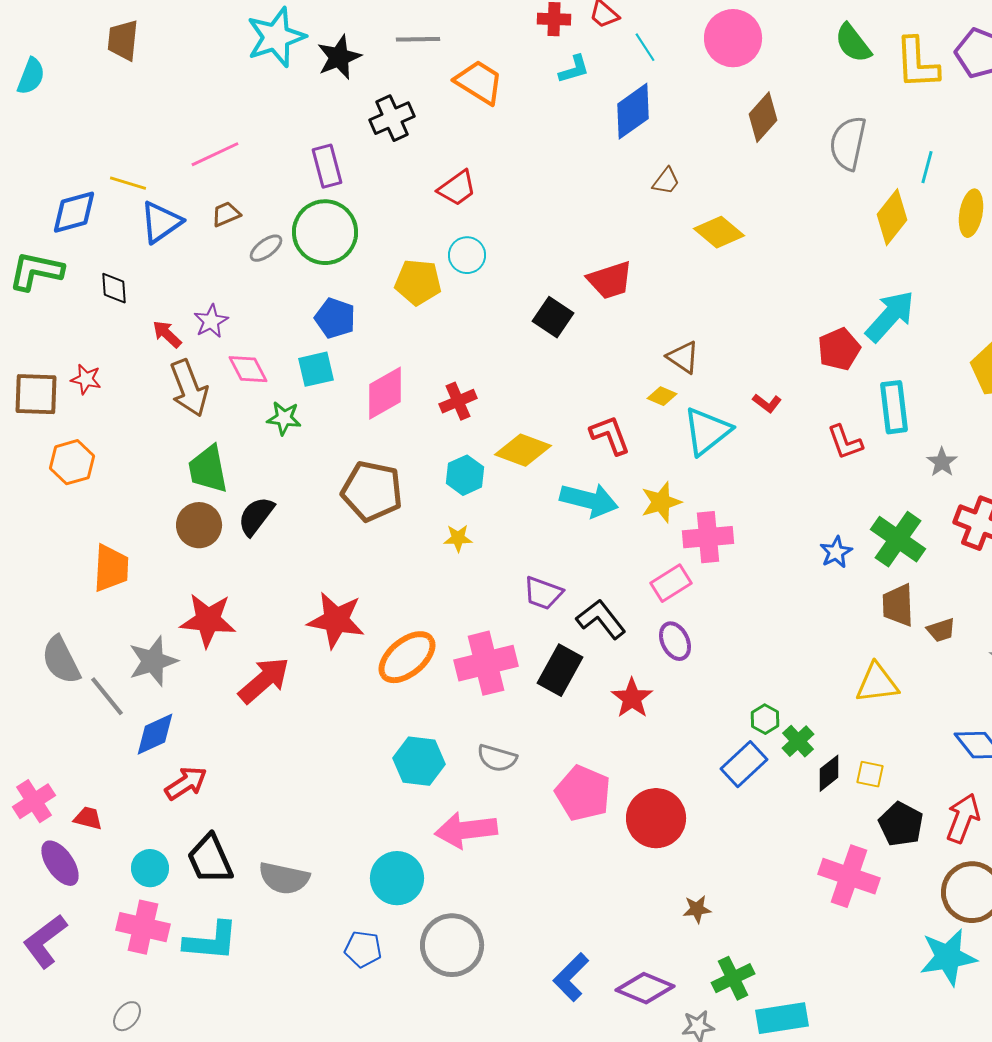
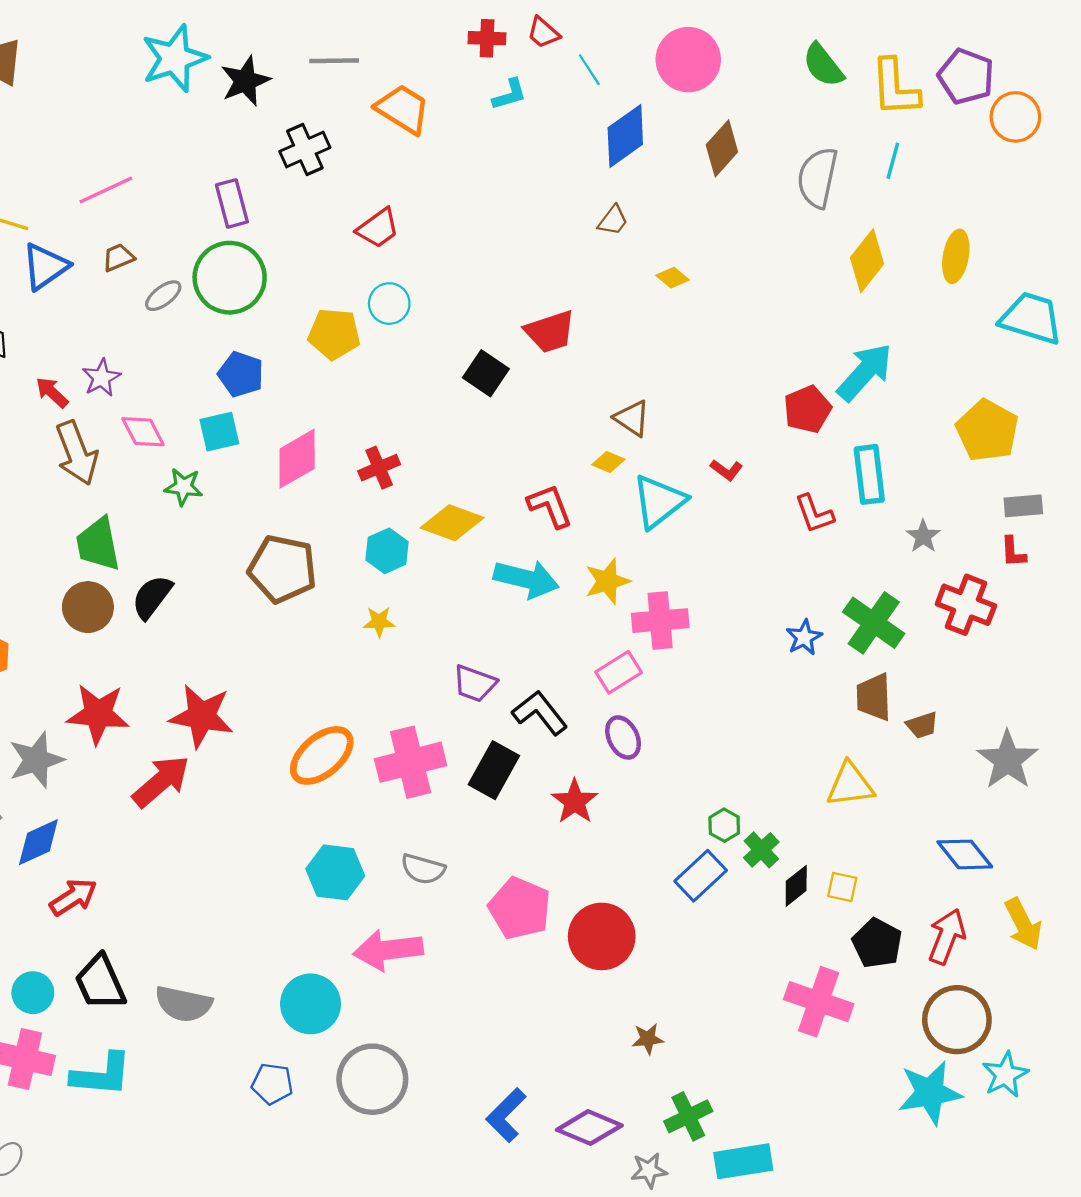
blue diamond: (633, 111) -> (625, 136), moved
cyan line: (927, 167) -> (893, 161), moved
yellow diamond: (719, 232) -> (673, 278), size x0.6
red star: (336, 620) -> (201, 716), moved

